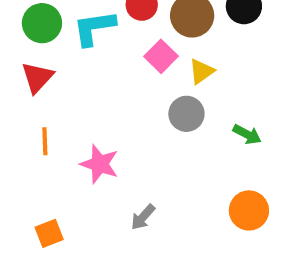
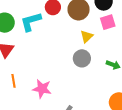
pink square: (161, 56) -> (108, 22), moved, turned 35

